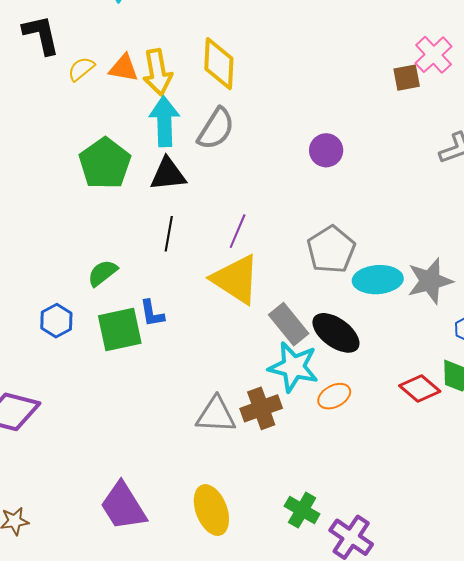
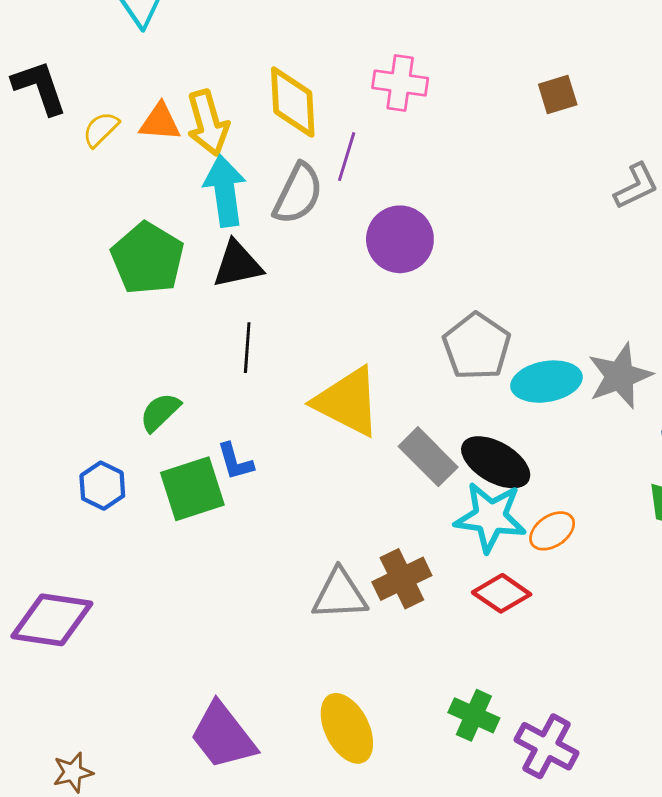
pink cross: (434, 55) -> (400, 83), moved, turned -33
purple circle: (326, 150) -> (400, 239), moved, size x1.4
purple line: (238, 231) -> (347, 157), moved
cyan star: (293, 367) -> (490, 517), moved
red diamond: (420, 389) -> (502, 593), moved
orange ellipse: (334, 396) -> (552, 531), moved

